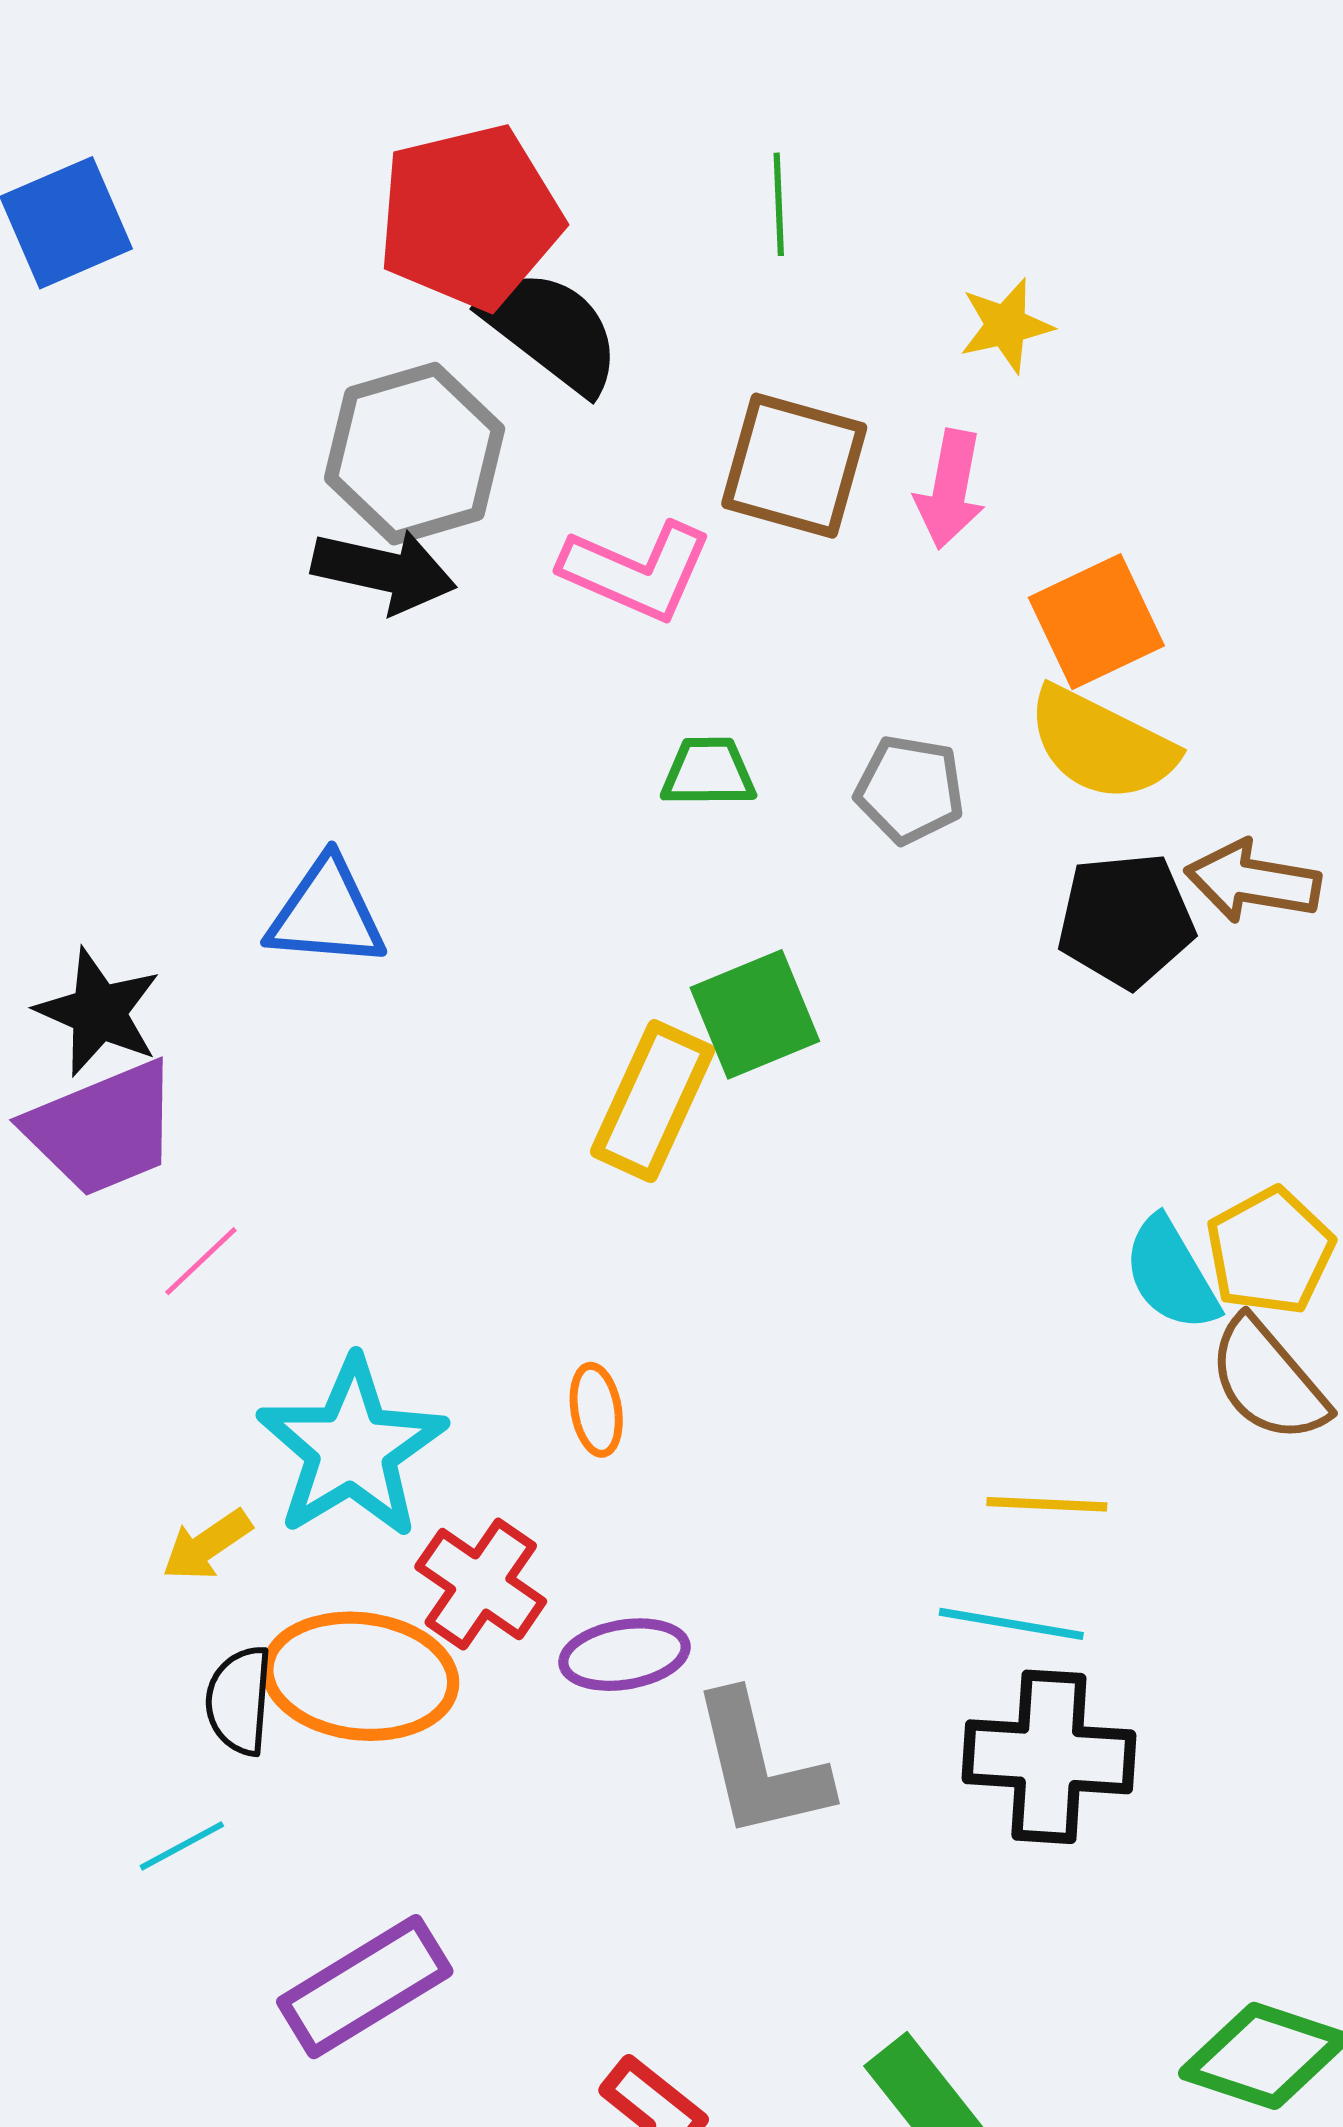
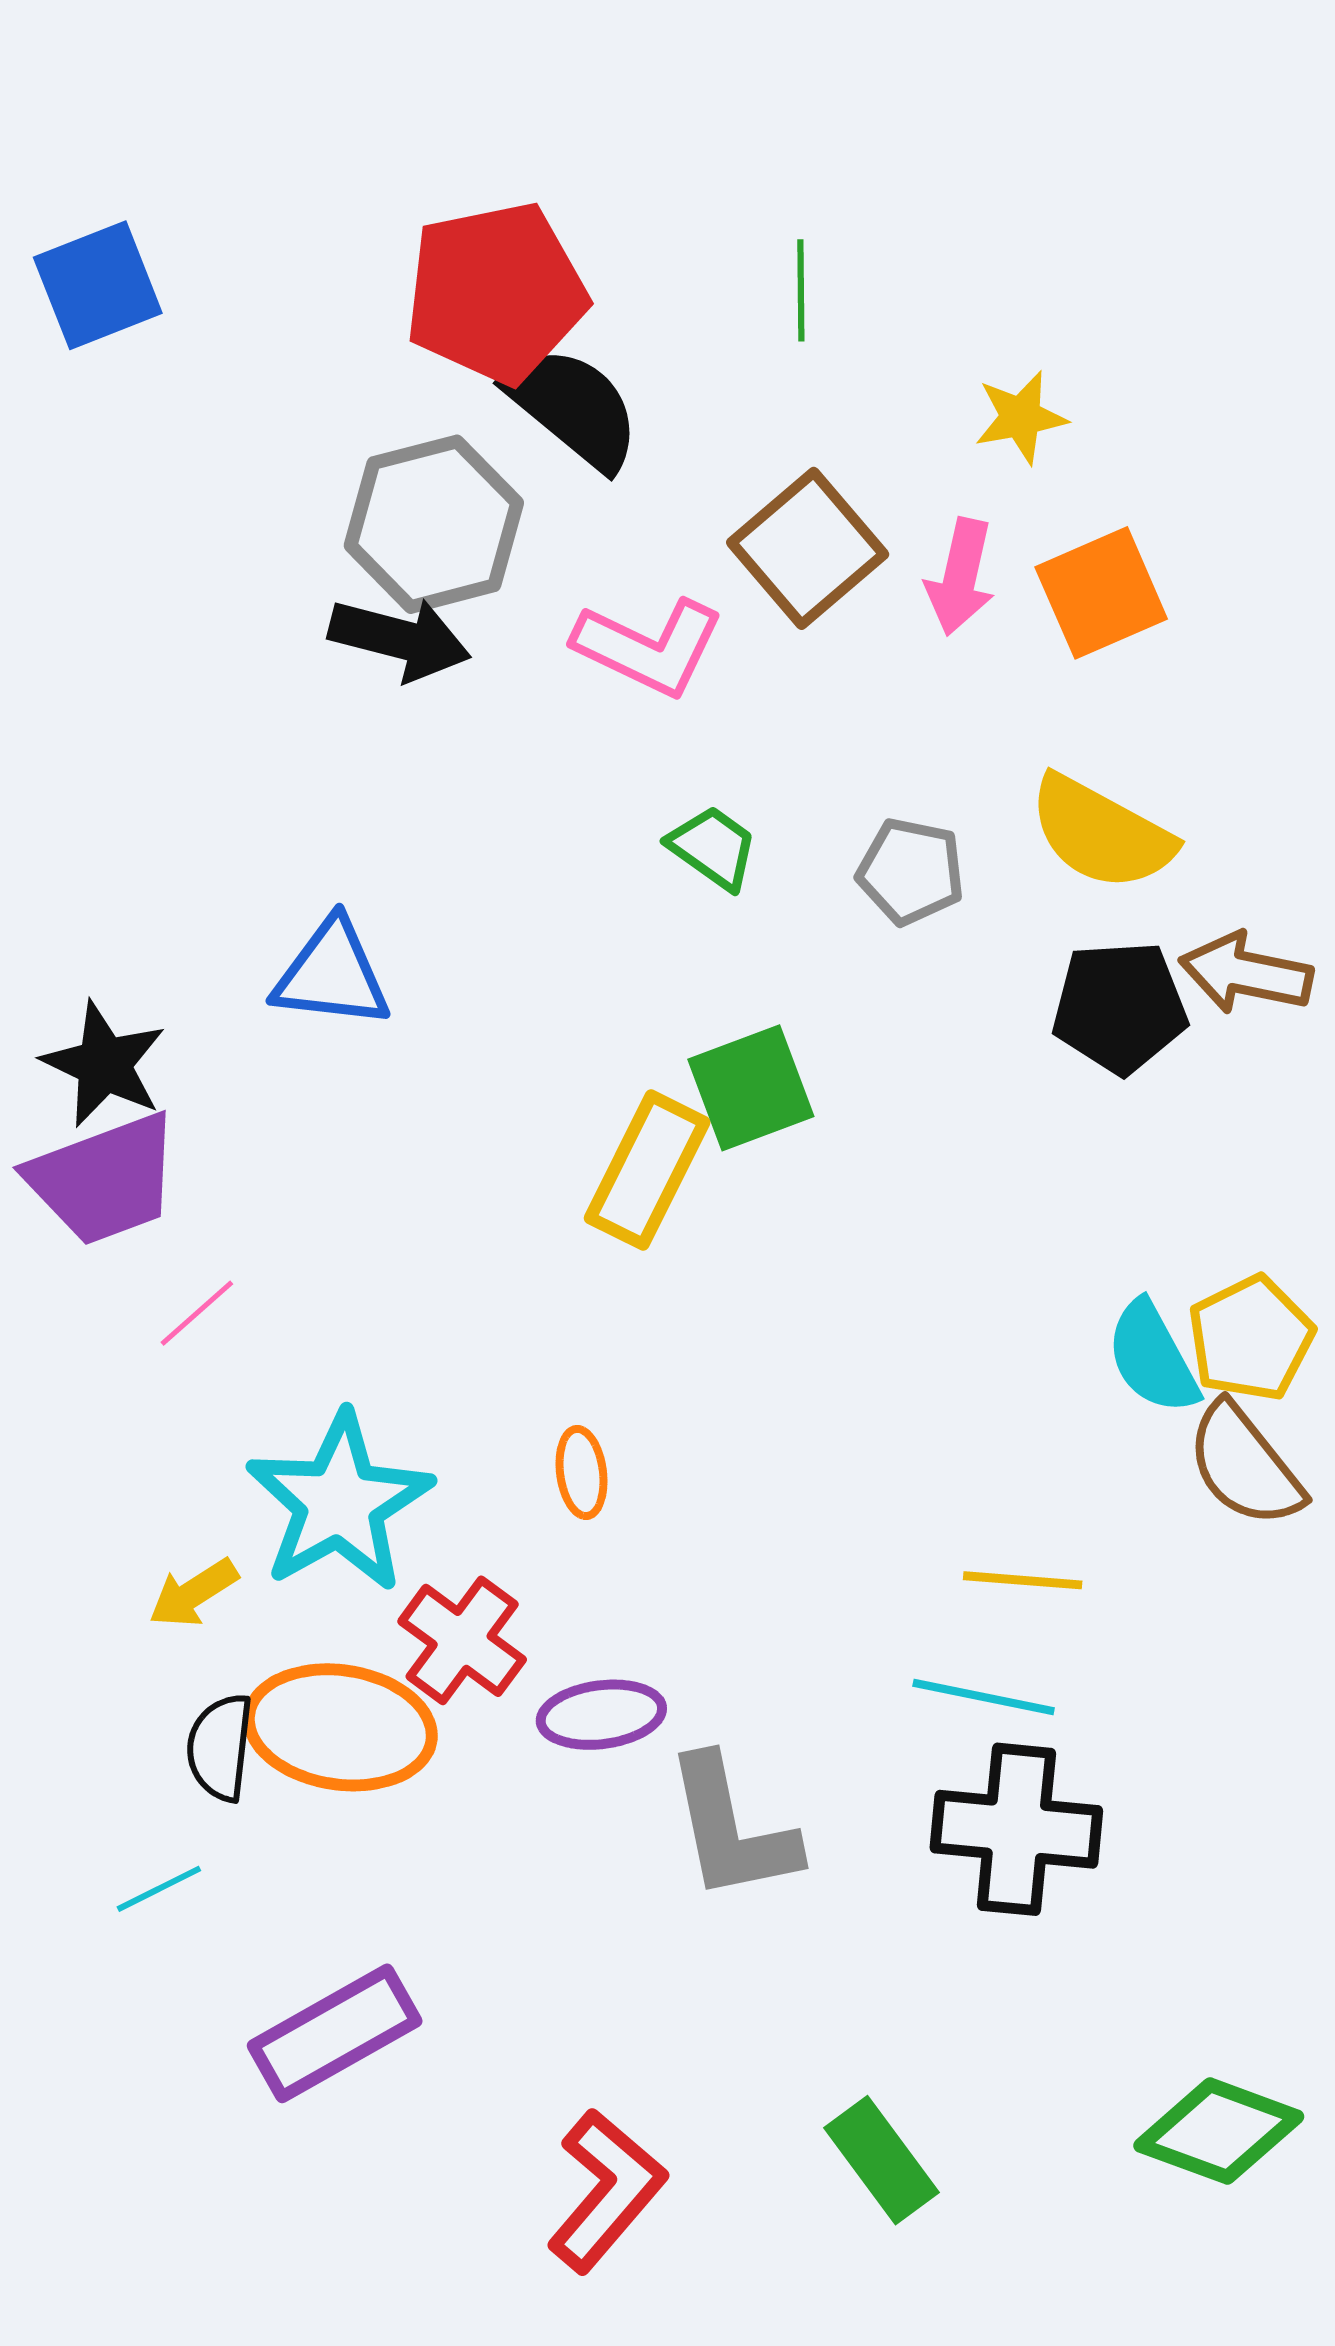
brown square: (794, 466) -> (808, 548), turned 32
orange square: (1096, 622) -> (1101, 593), moved
green trapezoid: (708, 772) -> (713, 848), turned 34

